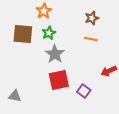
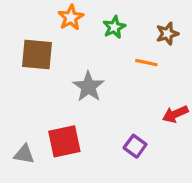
brown star: (92, 18) -> (167, 34), moved
green star: (49, 33) -> (114, 27), moved
red square: (59, 80) -> (64, 141), moved

